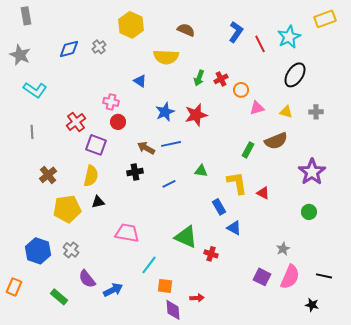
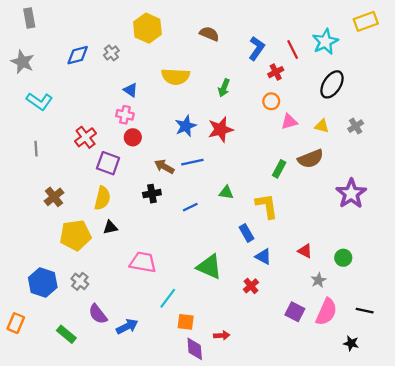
blue L-shape: (236, 32) -> (257, 48), moved
yellow semicircle: (166, 57) -> (176, 77), moved
red cross: (221, 79) -> (276, 72), moved
blue triangle: (140, 81) -> (131, 90), moved
gray cross: (316, 112) -> (356, 126), turned -32
red triangle: (263, 193) -> (305, 251), moved
green circle: (309, 212) -> (343, 258), moved
red cross: (211, 254) -> (251, 286), moved, turned 32

